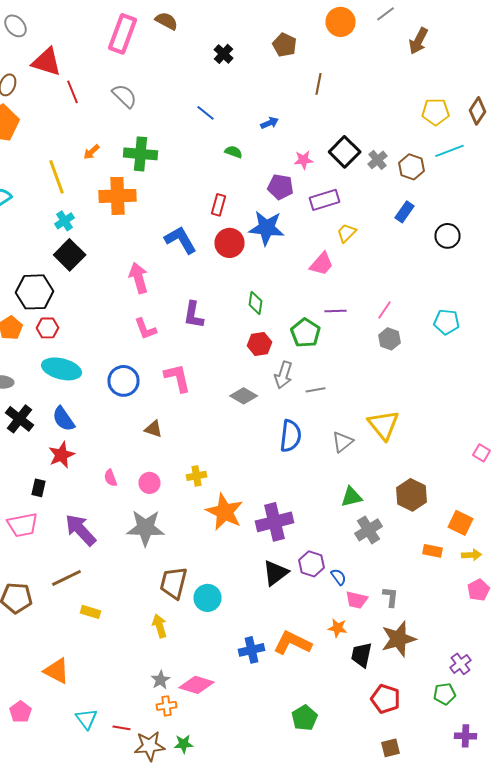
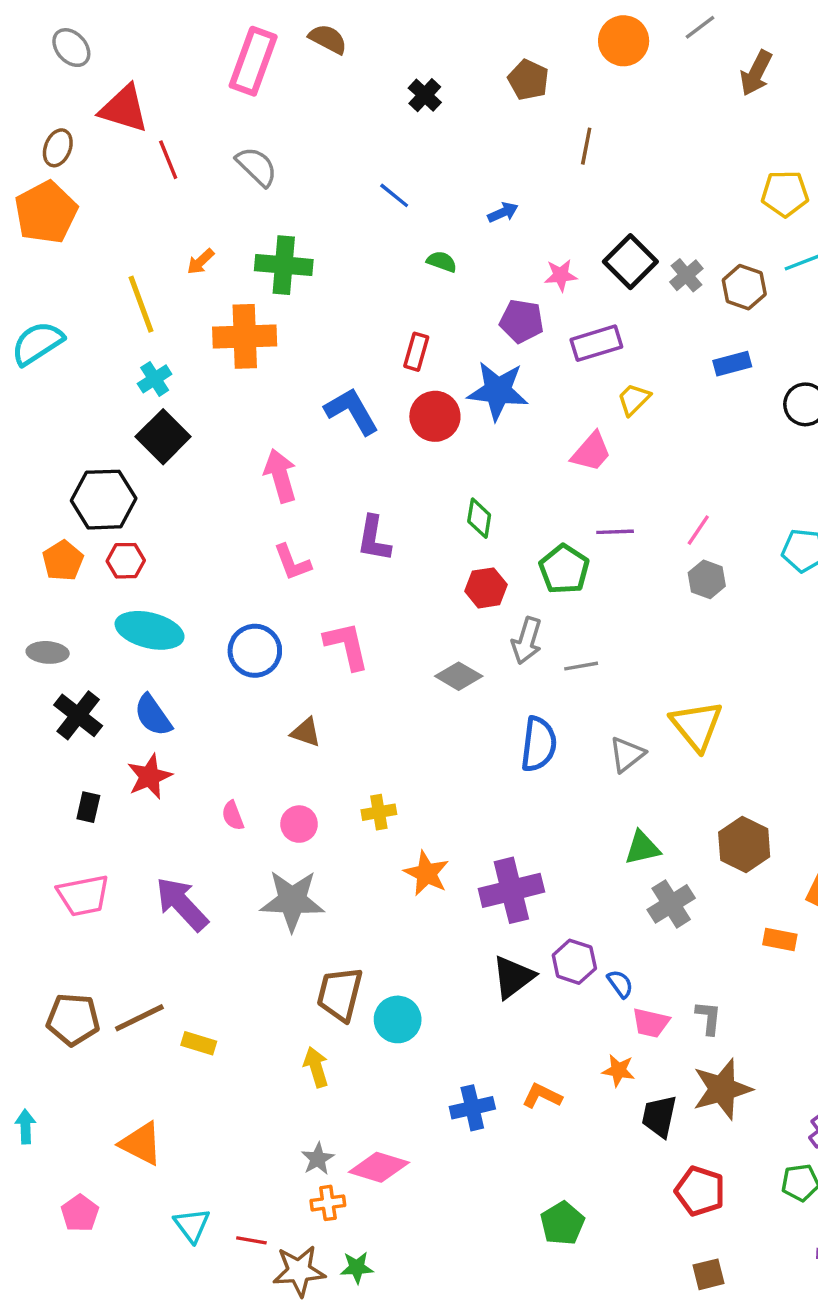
blue rectangle: (404, 212) -> (732, 364), turned 40
black rectangle: (38, 488) -> (88, 807), moved
orange star: (224, 512) -> (426, 873), size x0.7
brown line: (66, 578) -> (139, 1018), moved
orange L-shape: (292, 643) -> (542, 1096), size x0.6

